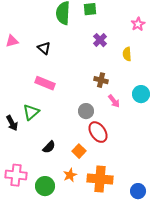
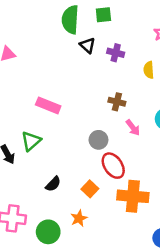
purple cross: (100, 40) -> (116, 53), turned -32
black triangle: (44, 48) -> (87, 45), moved
orange cross: (100, 179) -> (133, 196), moved

